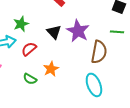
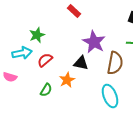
black triangle: (54, 32) -> (81, 63), moved, turned -35
green semicircle: (30, 79) -> (46, 90), turned -88

